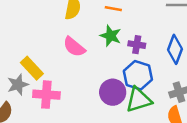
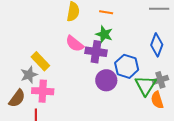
purple cross: (137, 45) -> (96, 52), moved, size x1.5
pink cross: (46, 95) -> (43, 91), moved
green triangle: (139, 100) -> (146, 85), moved, turned -40

